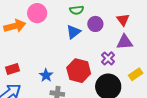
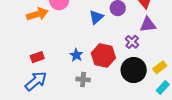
yellow rectangle: (136, 74) -> (160, 67), moved
blue star: (46, 75) -> (76, 55), moved

